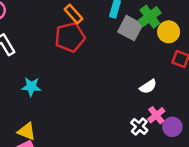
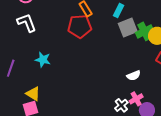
green cross: (150, 17) -> (144, 31), moved
gray square: (130, 28) -> (128, 28), turned 30

